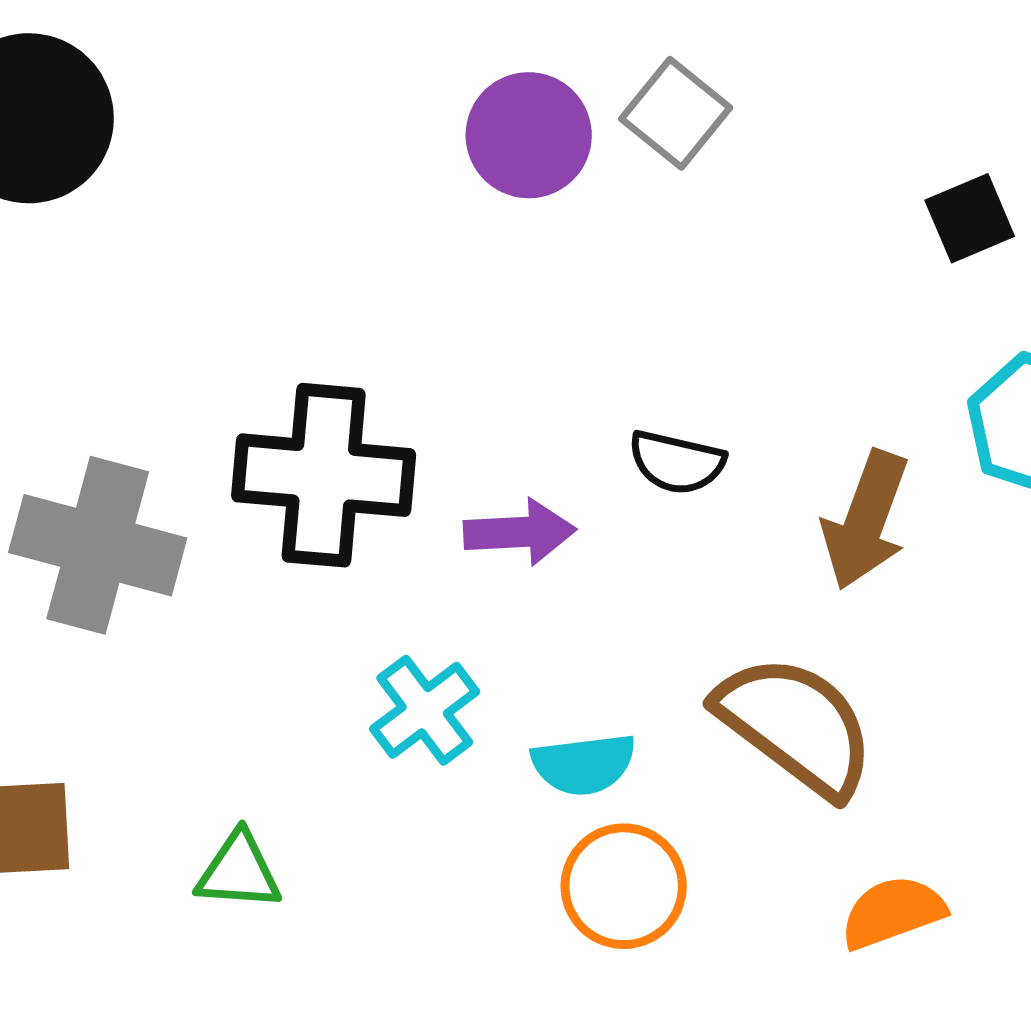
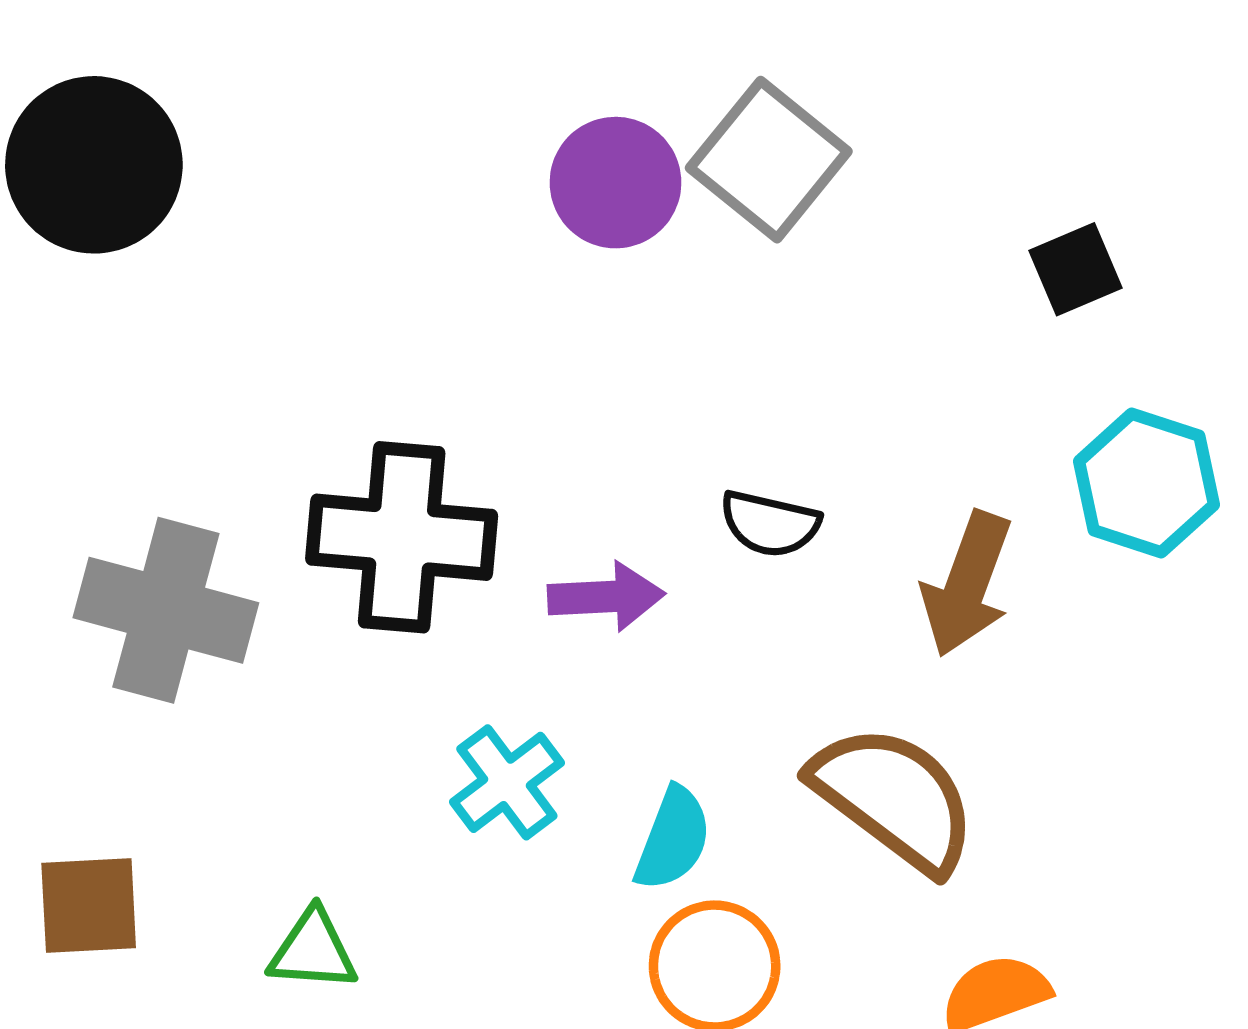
gray square: (676, 113) -> (769, 160), size x1.4
cyan semicircle: (584, 764) -> (673, 839), turned -62

